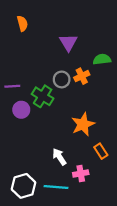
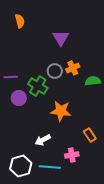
green semicircle: (102, 59) -> (93, 81), moved
orange star: (83, 124) -> (61, 111), moved, turned 30
white arrow: (59, 157) -> (43, 140), moved, turned -84

